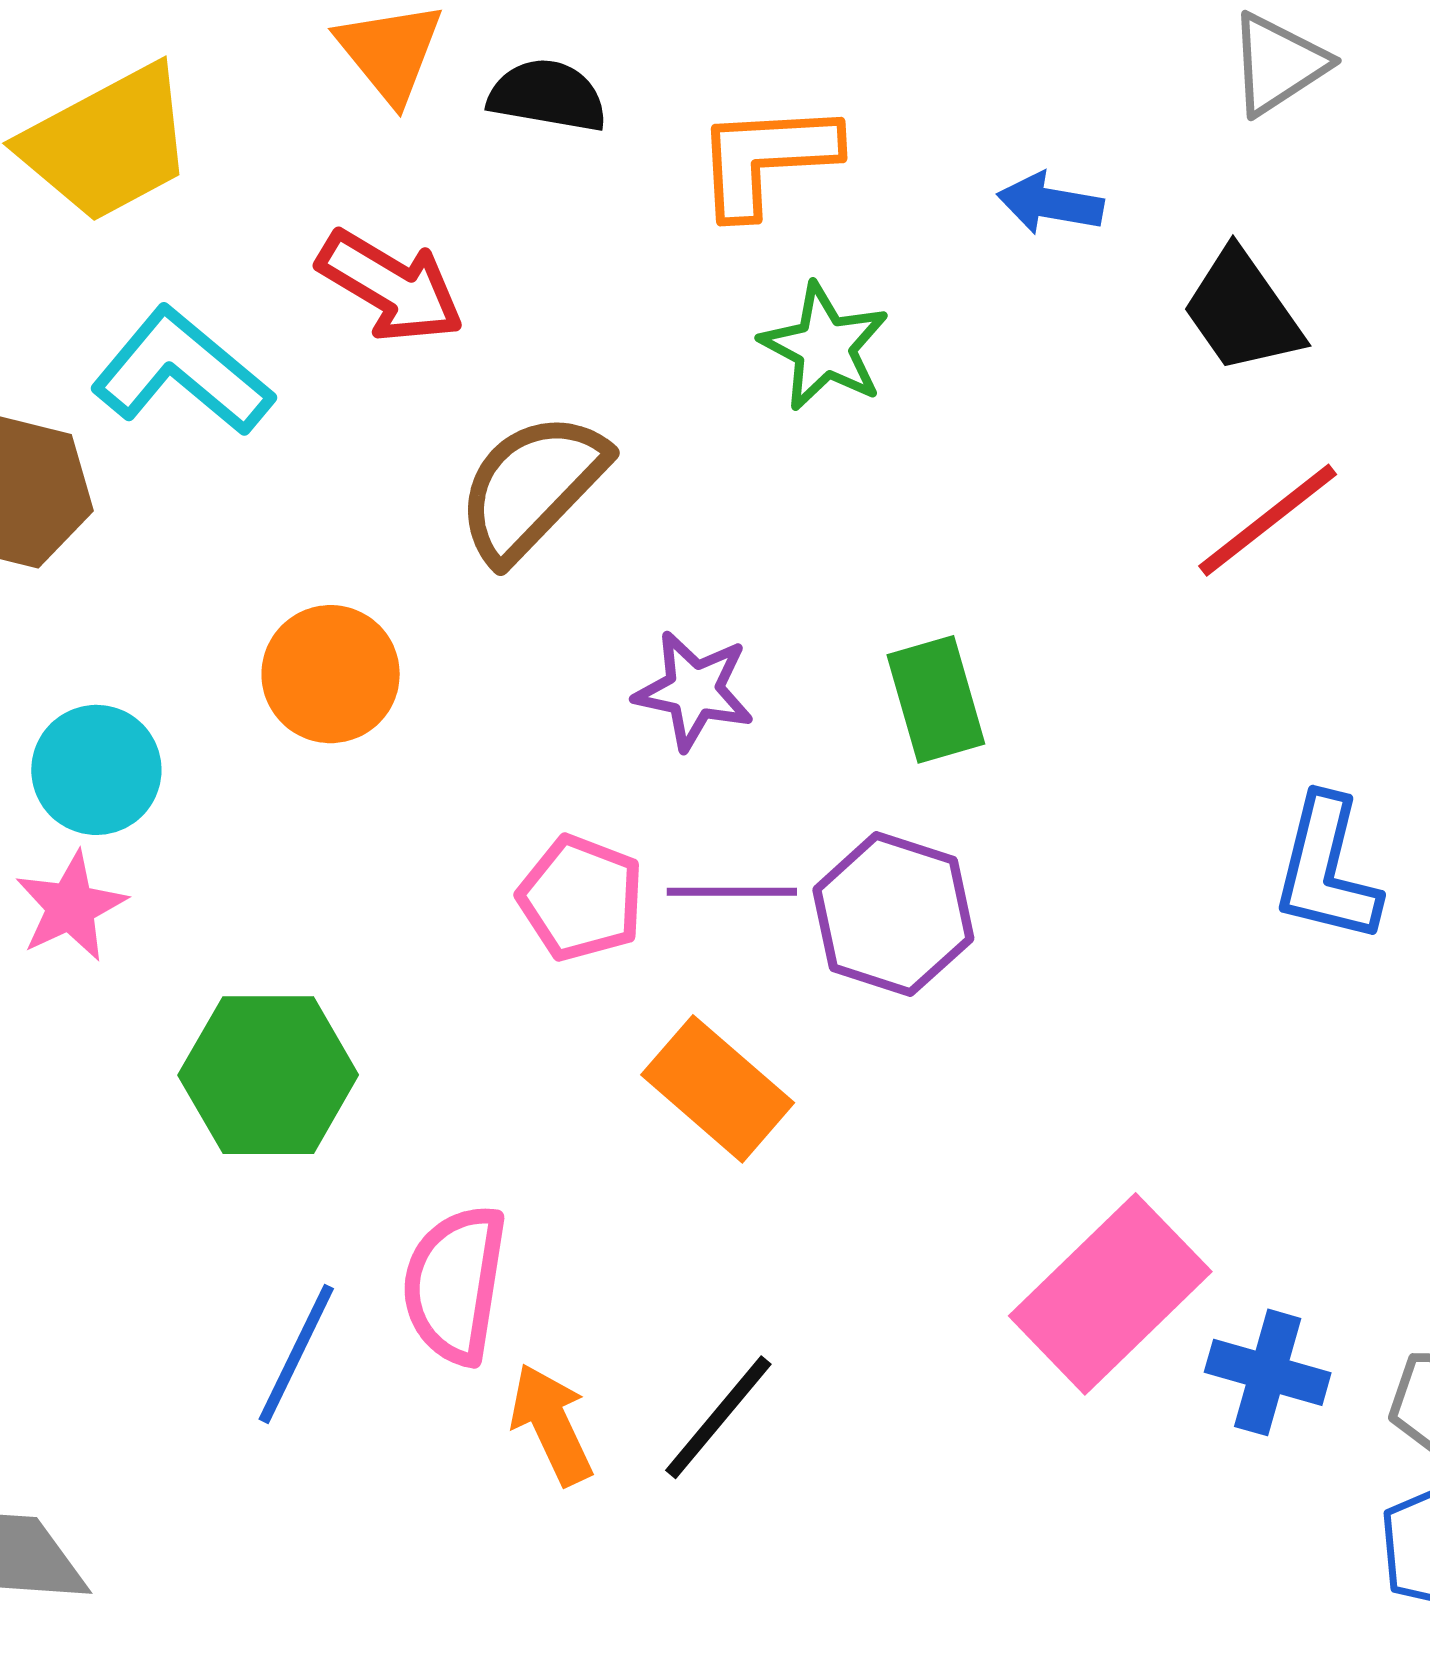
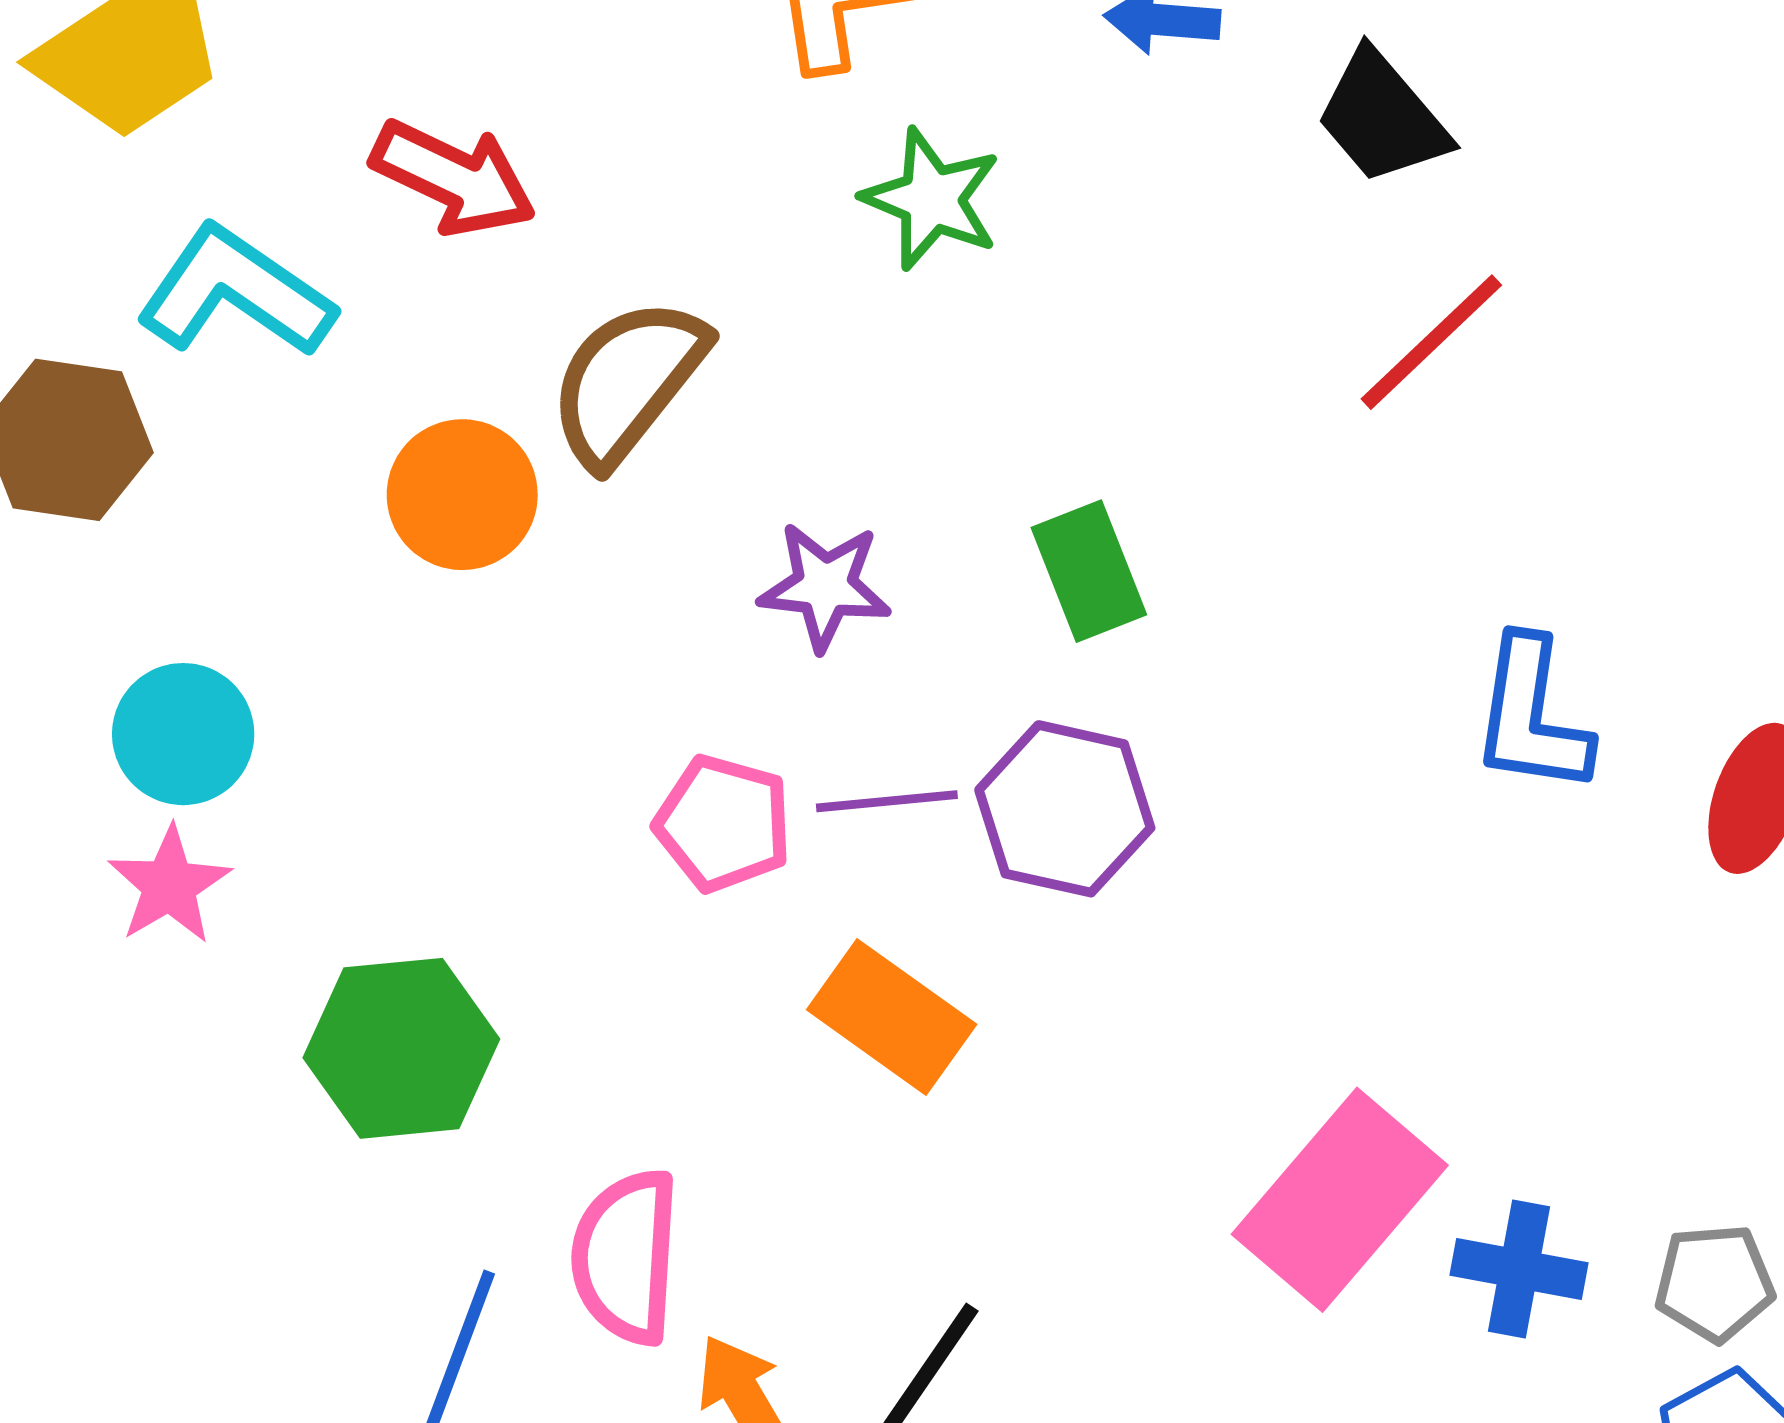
orange circle: (331, 674) -> (462, 495), moved

